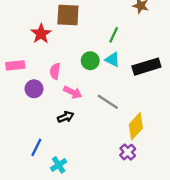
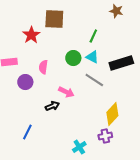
pink arrow: (73, 92) -> (66, 92), moved
gray line: (108, 102) -> (94, 80), moved
purple cross: (128, 152) -> (105, 136), turned 32
cyan cross: (59, 165) -> (79, 147), moved

